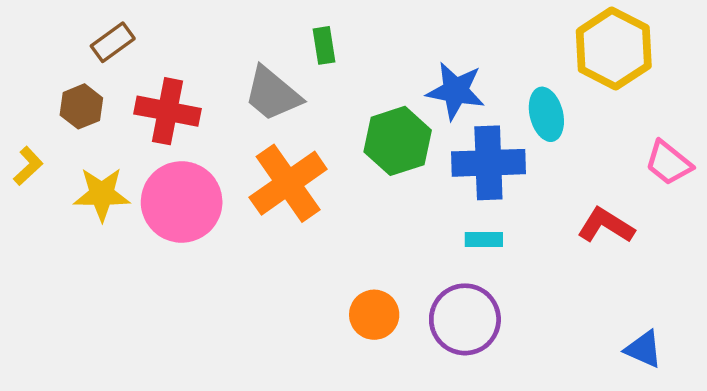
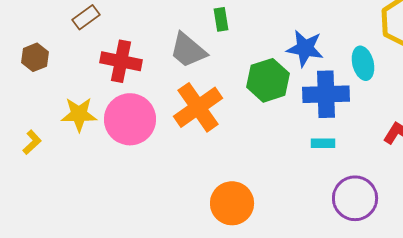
brown hexagon: (81, 106) -> (35, 57), moved
yellow L-shape: (28, 166) -> (32, 142), moved
orange circle: (374, 315) -> (232, 203), moved, size x1.4
purple circle: (465, 319) -> (355, 198), moved

